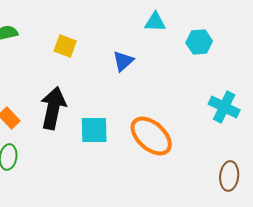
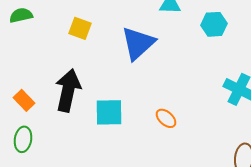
blue triangle: (123, 61) -> (138, 43), size x1.6
orange ellipse: (151, 136) -> (166, 118), size x0.5

